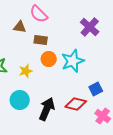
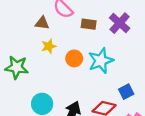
brown rectangle: (41, 40) -> (89, 24), moved
yellow star: (26, 71) -> (49, 46), moved

